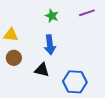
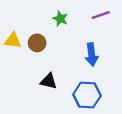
blue arrow: (50, 45) -> (92, 54), moved
brown circle: (14, 58) -> (37, 43), moved

